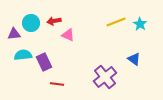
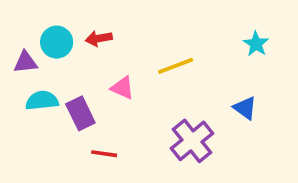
yellow line: (116, 22) -> (176, 66), moved
pink triangle: (68, 35) -> (122, 88), moved

